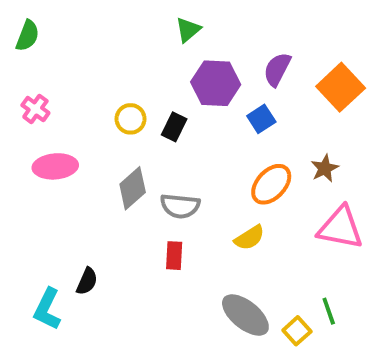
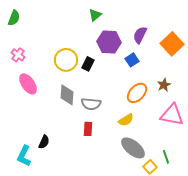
yellow circle: (131, 119) -> (66, 60), size x1.5
pink ellipse: (55, 166) -> (28, 84), turned 60
gray diamond: (133, 188) -> (67, 95), turned -45
gray ellipse: (245, 315) -> (133, 148), moved

